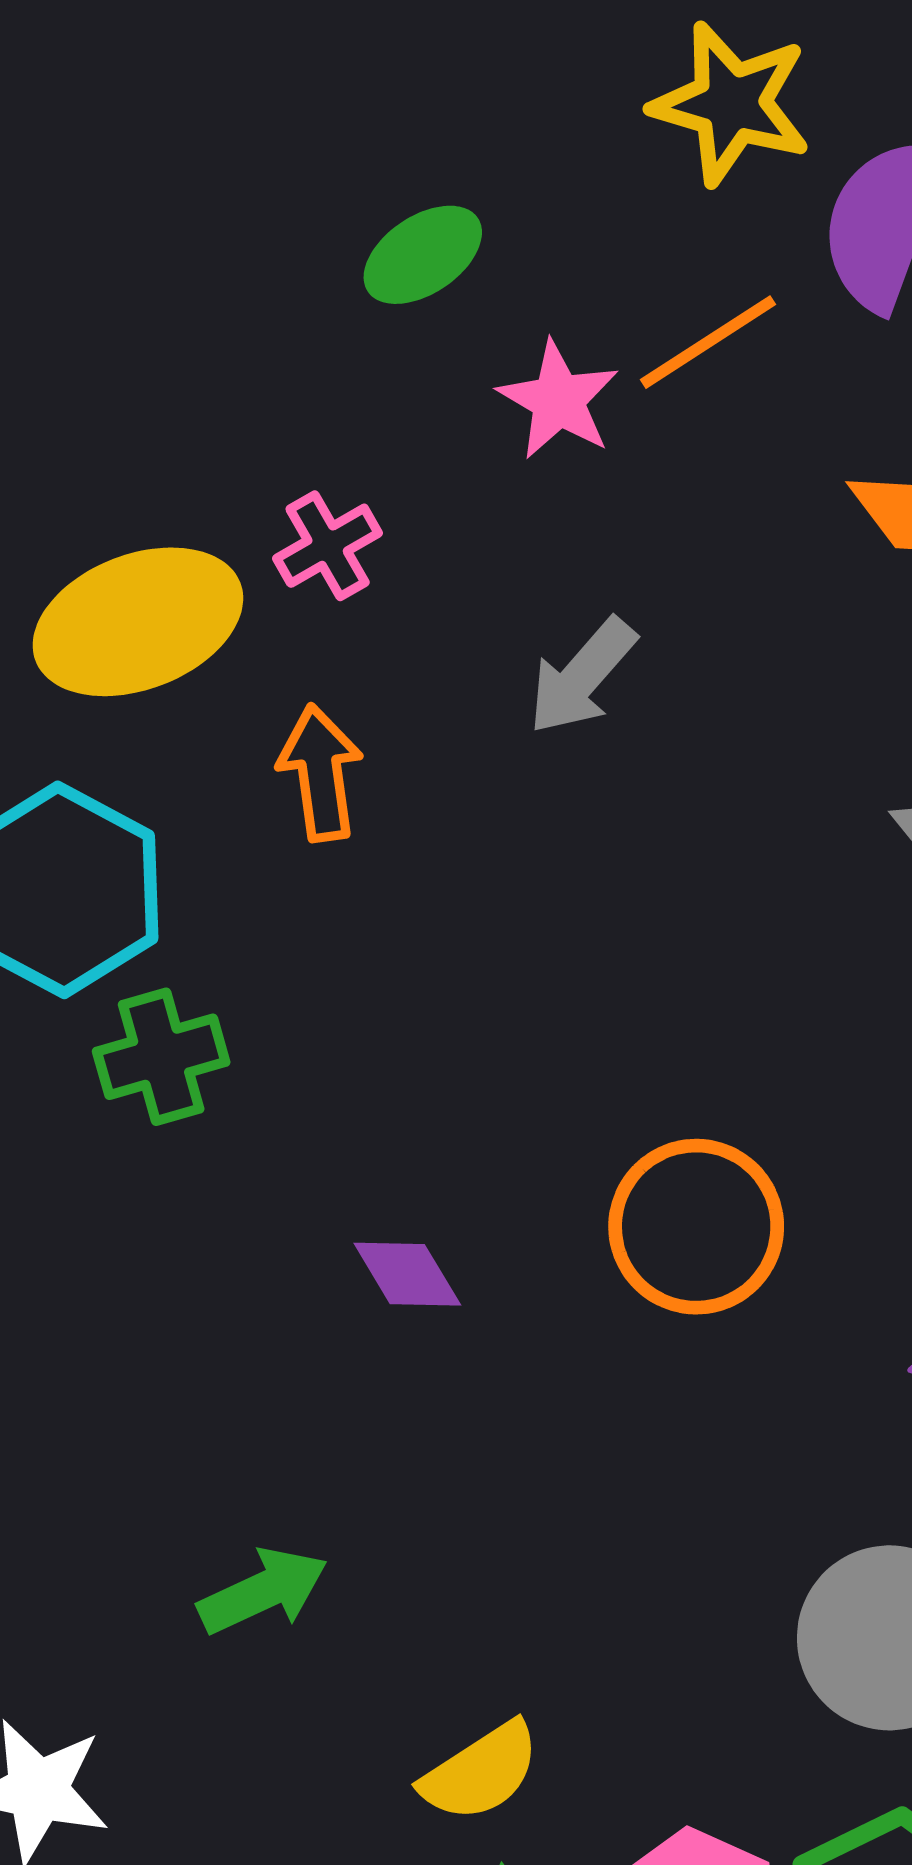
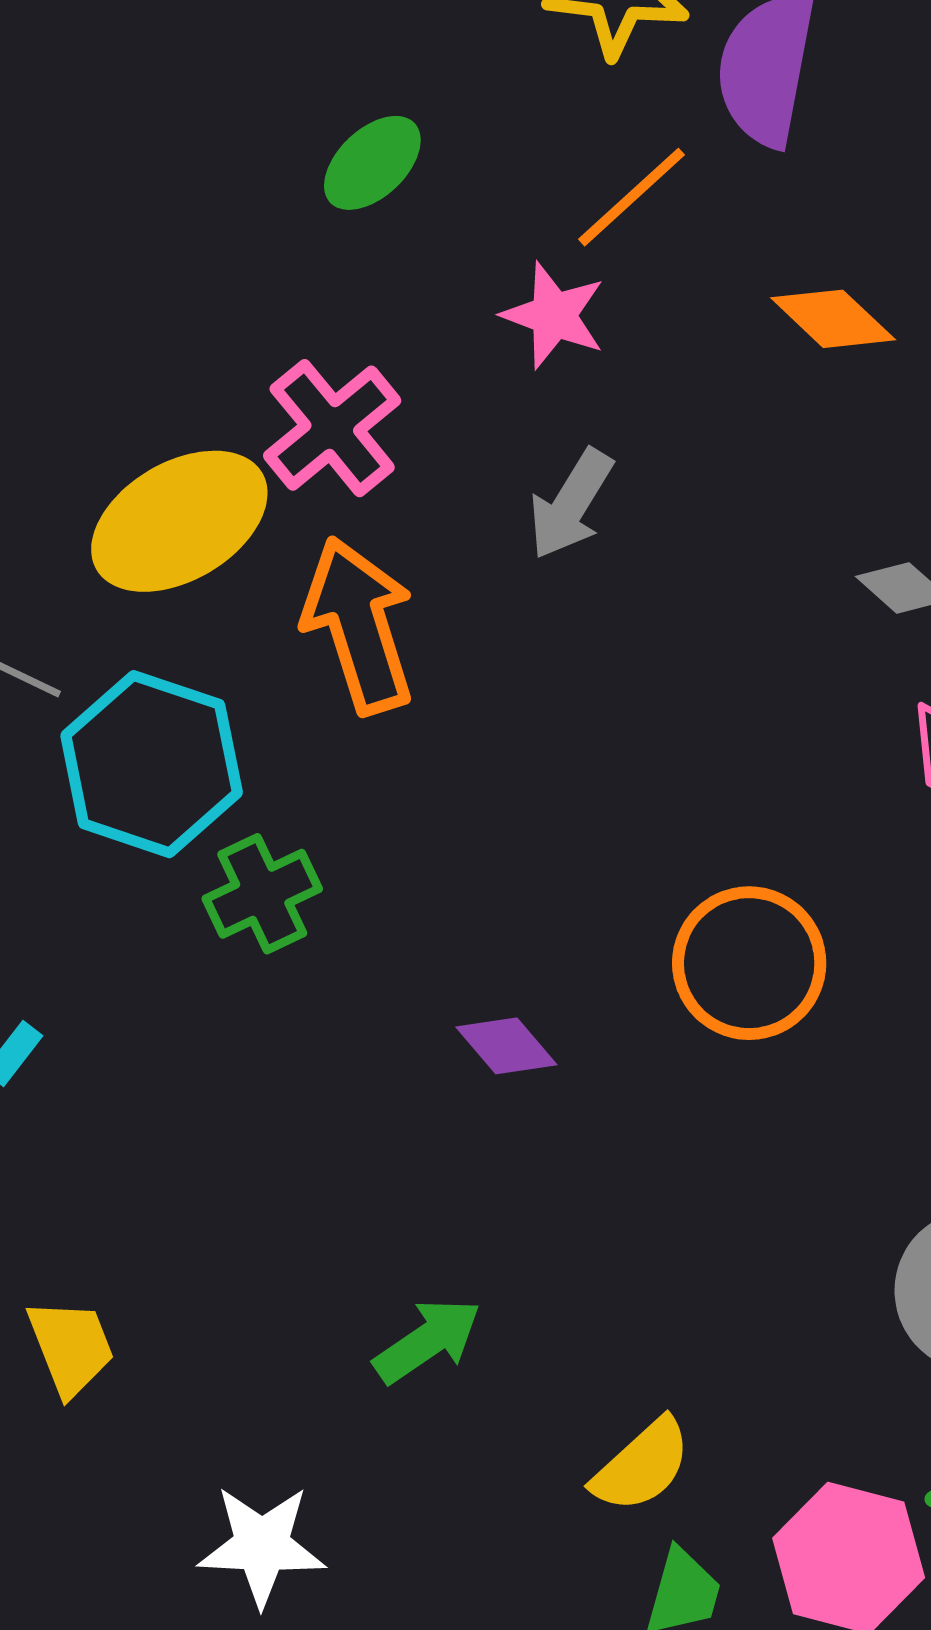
pink star: (558, 400) -> (554, 315), moved
pink cross: (328, 546) -> (332, 428), size x1.5
orange arrow: (320, 773) -> (359, 625), size x1.5

